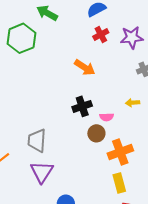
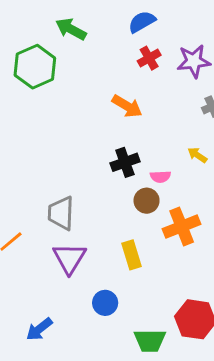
yellow arrow: (133, 103) -> (197, 155), turned 40
yellow rectangle: (119, 183) -> (131, 255), moved

